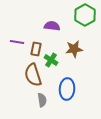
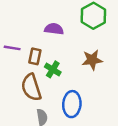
brown star: (74, 49) -> (92, 60), moved

